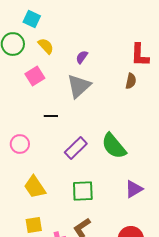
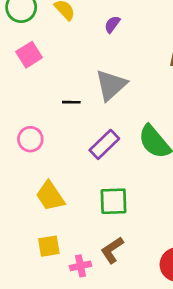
pink square: (35, 76) -> (29, 55), moved
gray triangle: (79, 86) -> (111, 85), moved

